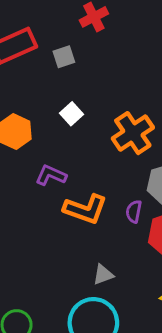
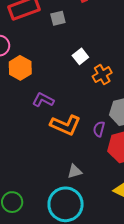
white square: (72, 114) -> (80, 56), moved
orange cross: (133, 133) -> (102, 75), size x0.7

